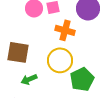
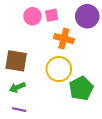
green arrow: (29, 79) -> (17, 87), moved

